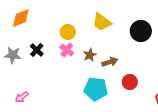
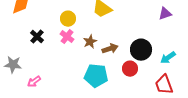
black circle: (141, 31) -> (141, 50), moved
gray star: (13, 55) -> (13, 65), moved
pink arrow: (22, 97) -> (34, 82), moved

